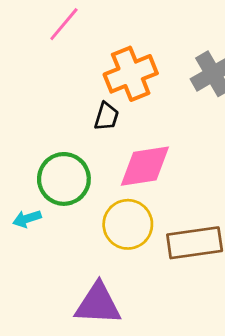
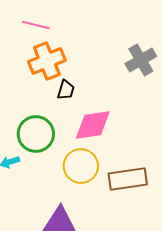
pink line: (64, 24) -> (36, 25), turned 64
orange cross: (131, 74) -> (47, 61), moved

